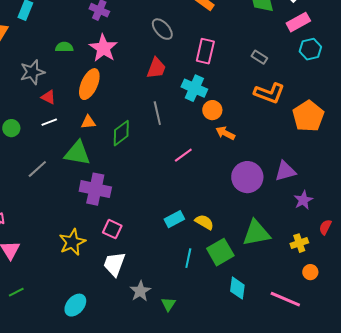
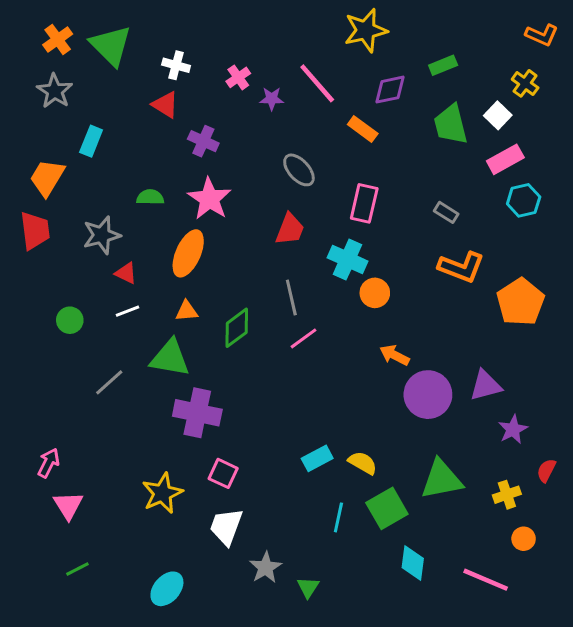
orange arrow: (225, 133) -> (395, 355), moved
pink line: (183, 155) -> (303, 338), moved

